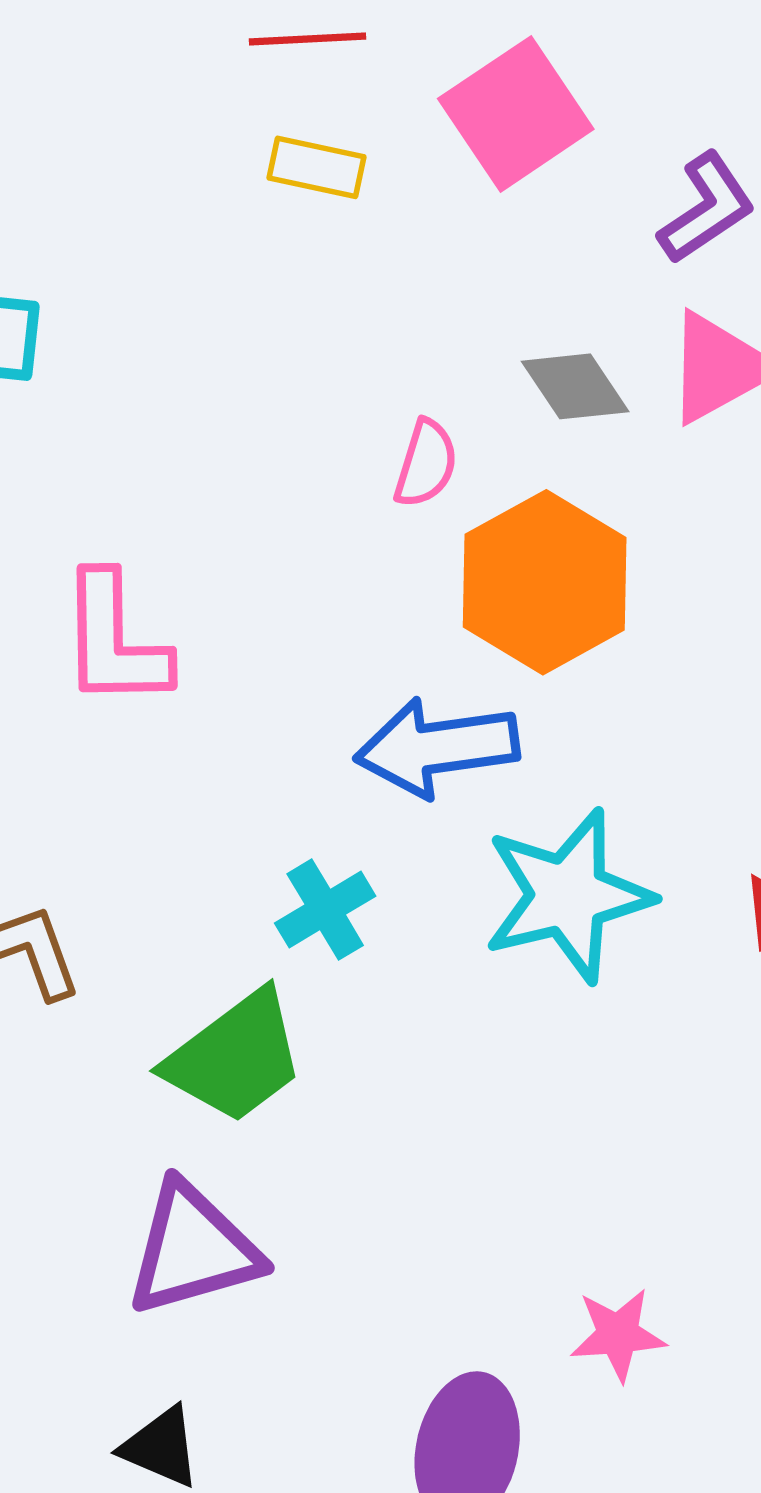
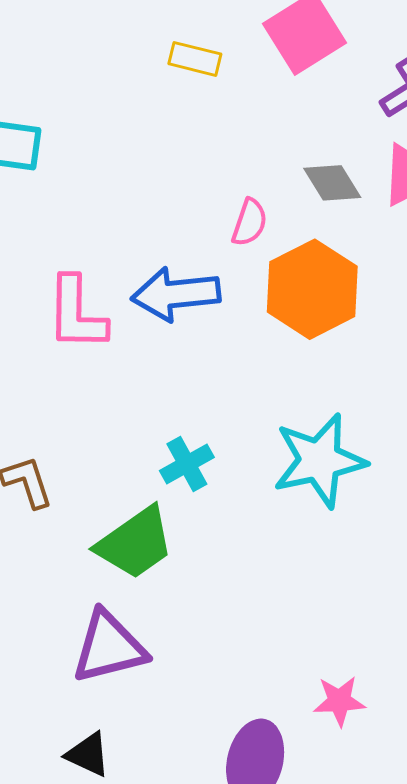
blue arrow: (437, 747) -> (176, 294), moved

